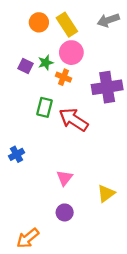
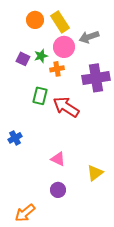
gray arrow: (108, 20) -> (89, 37), moved
orange cross: (64, 77) -> (57, 69), turned -32
pink triangle: (65, 178) -> (58, 159), turned -42

